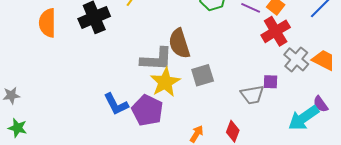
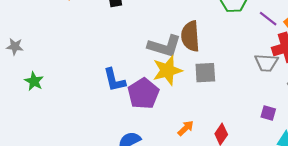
purple square: (270, 82) -> (268, 113), moved
gray trapezoid: (252, 95) -> (266, 63), moved
green star: (18, 128) -> (34, 81), moved

